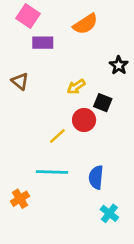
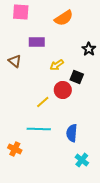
pink square: (28, 16) -> (21, 12), turned -30
purple rectangle: (43, 43) -> (37, 42), moved
orange cross: (20, 199) -> (15, 149), turned -32

